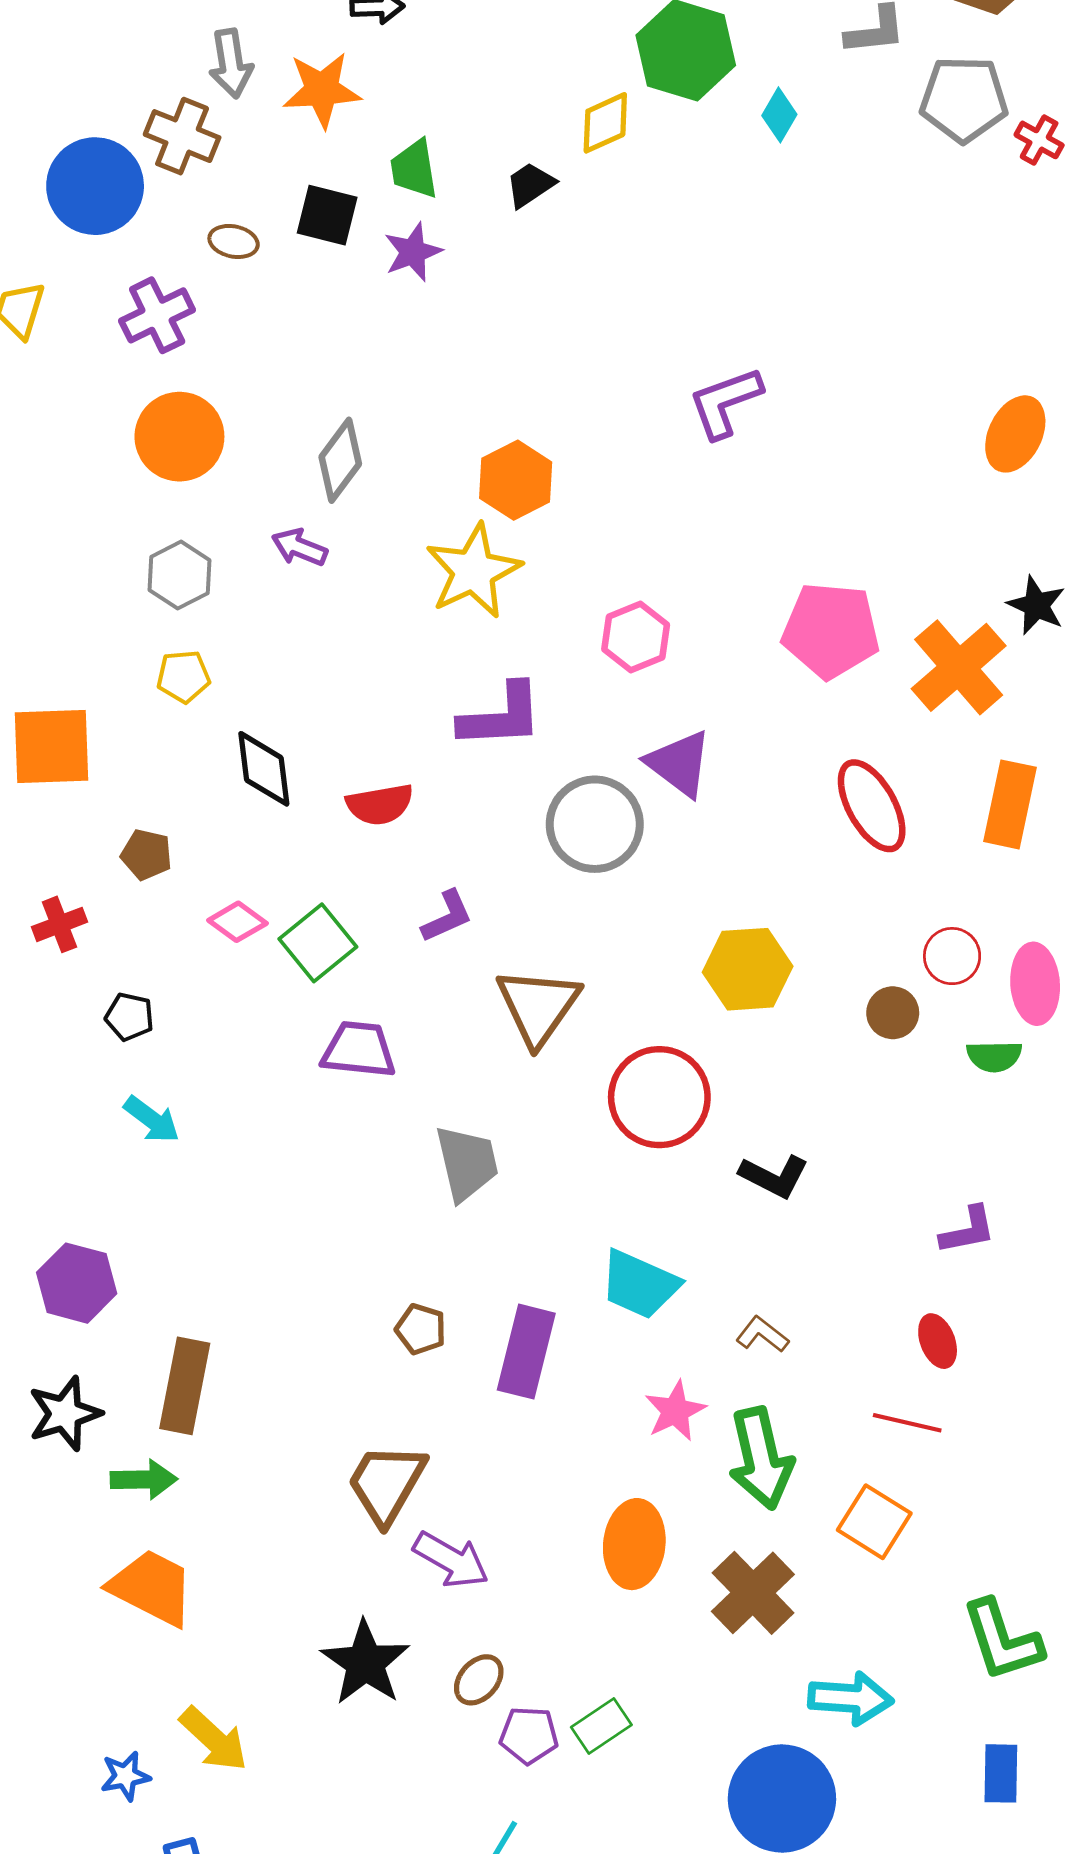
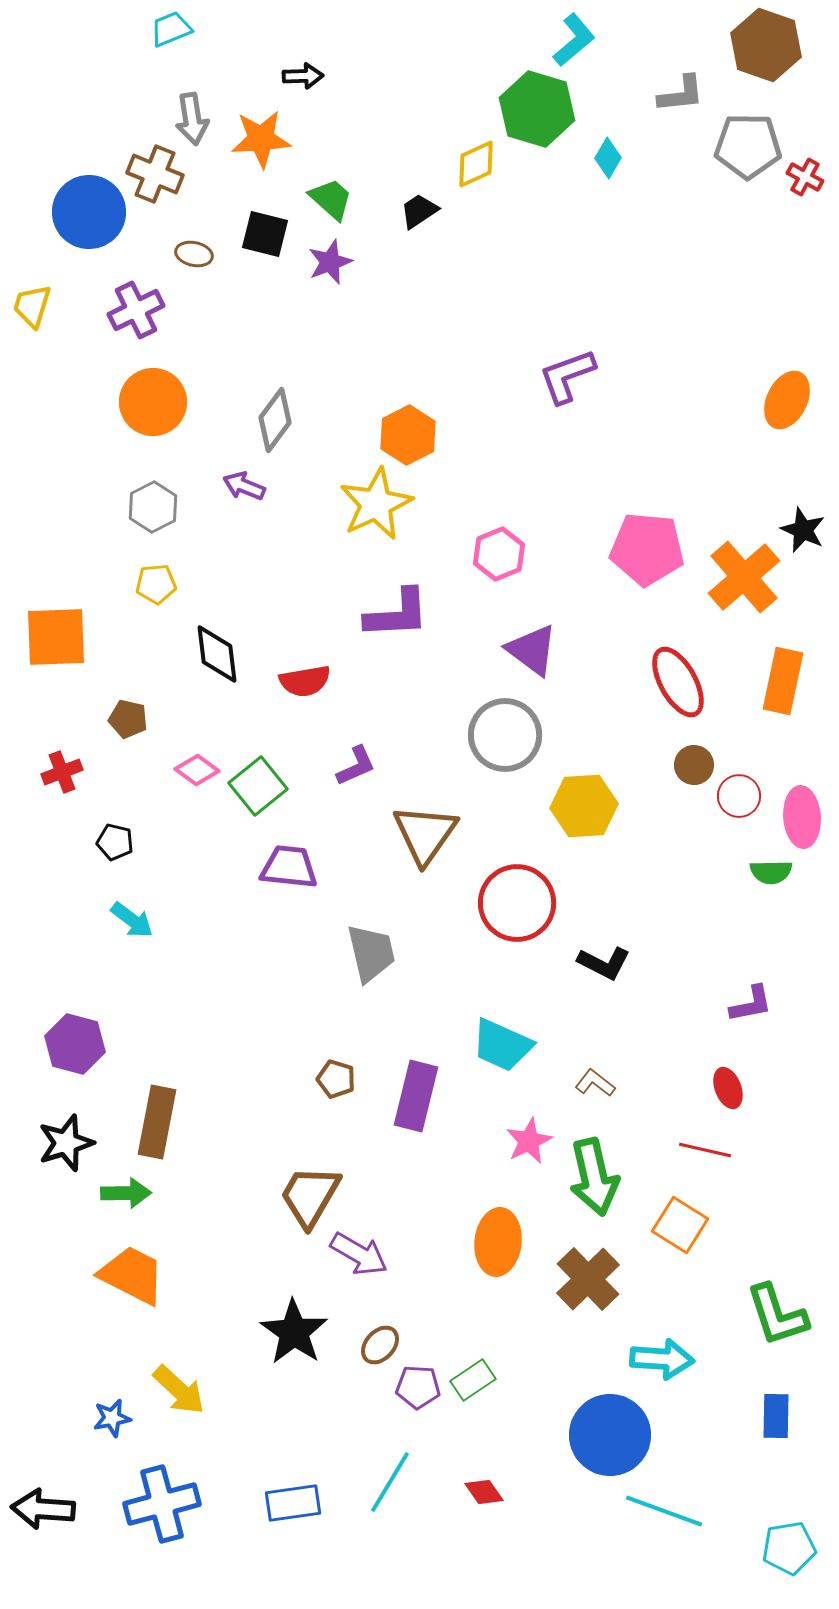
green trapezoid: (414, 169) -> (331, 199), turned 141
gray circle: (595, 824) -> (505, 735), moved
brown circle: (893, 1013) -> (694, 765), moved

